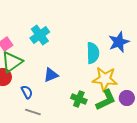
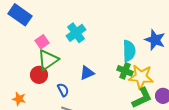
blue star: (119, 42) -> (155, 40), turned -30
green cross: (79, 99) -> (125, 71), moved

